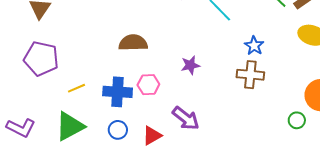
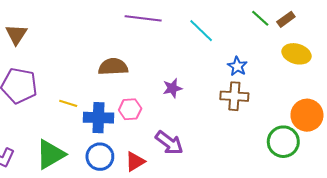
yellow line: (76, 88) -> (68, 103), moved, turned 42
green circle: (297, 120) -> (283, 142), size x1.8
blue circle: (118, 130) -> (100, 157), size x1.4

